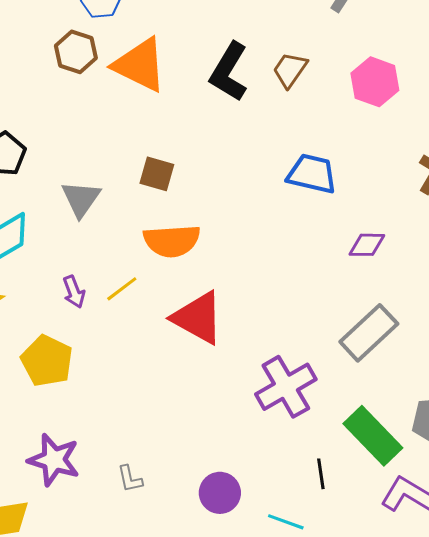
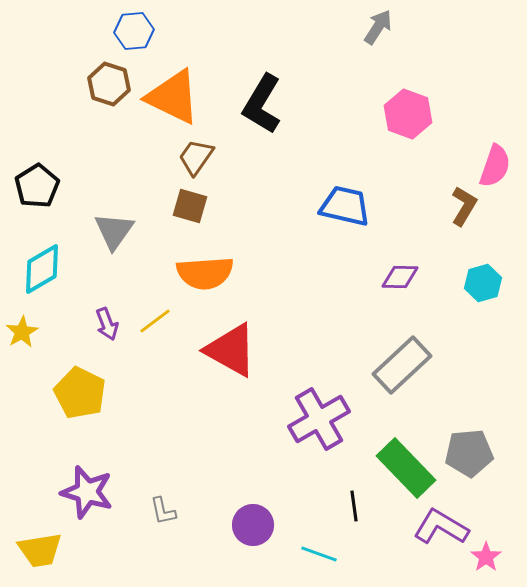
brown trapezoid: (290, 70) -> (196, 157), moved

